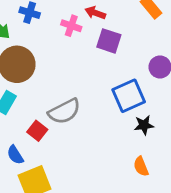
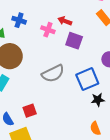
gray semicircle: (64, 111) -> (53, 73), moved
red square: (37, 131) -> (30, 111), moved, turned 32

